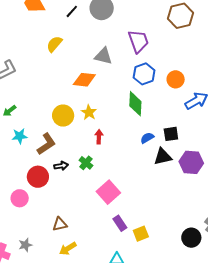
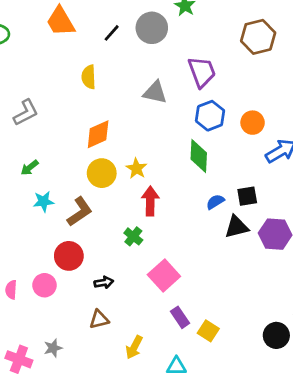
yellow semicircle: (54, 44) -> (89, 77), turned -42
orange diamond: (84, 80) -> (98, 134), moved, turned -30
red arrow: (99, 137) -> (150, 201), size x1.5
black arrow: (61, 166) -> (104, 282), moved
yellow square: (141, 234) -> (208, 331), turned -35
yellow arrow: (68, 249) -> (134, 347), moved, turned -30

